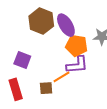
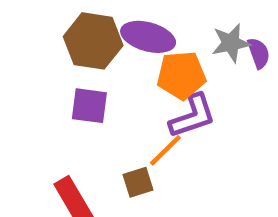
purple ellipse: (66, 25) -> (148, 37), turned -30
purple square: (22, 60) -> (89, 106), moved

